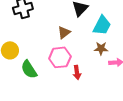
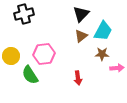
brown triangle: (64, 32) -> (81, 36), moved
pink hexagon: (60, 57) -> (44, 54), moved

